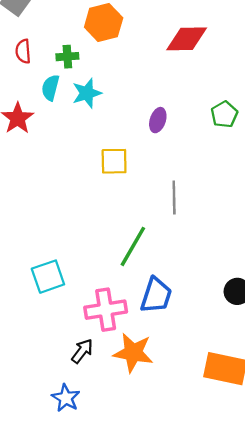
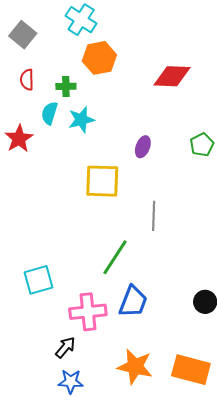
yellow square: (114, 161) -> (102, 181), size x1.4
orange star: (133, 353) -> (135, 367), moved
blue star: (66, 398) -> (71, 382), moved, turned -30

